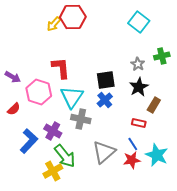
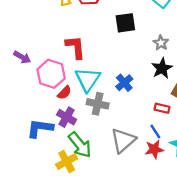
black square: (106, 80) -> (125, 23), moved
red semicircle: (14, 109) -> (64, 93), moved
blue L-shape: (29, 141) -> (40, 128), turned -125

